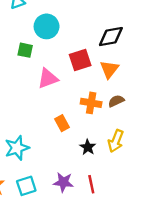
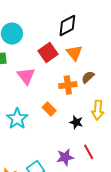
pink triangle: (48, 78) -> (26, 76), turned -30
cyan star: (17, 148) -> (17, 119), moved

